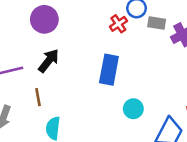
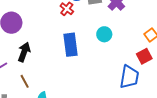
cyan circle: (133, 109) -> (104, 34), moved

